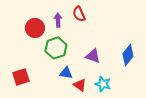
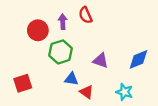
blue diamond: (128, 55) -> (138, 59), turned 30
cyan star: (103, 84) -> (124, 92), moved

